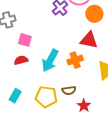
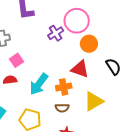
pink square: (25, 40) -> (17, 60), turned 32
brown semicircle: (69, 90) -> (62, 108), moved

